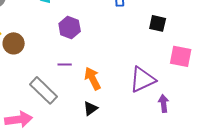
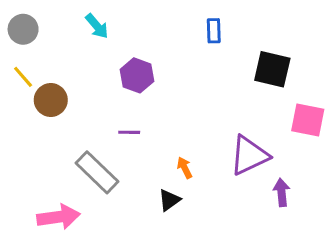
black square: (158, 23) -> (272, 69), size x1.4
orange arrow: (93, 78) -> (185, 168), moved, size x0.6

